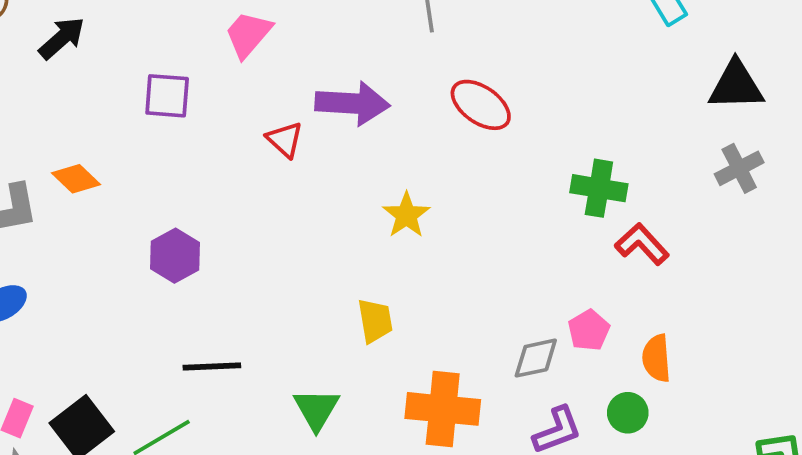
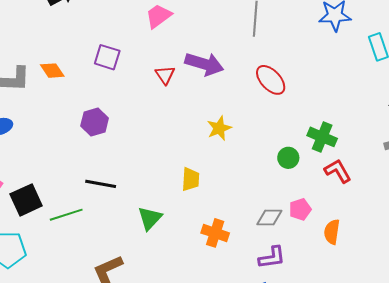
purple square: (167, 96) -> (107, 57), moved
orange cross: (443, 409) -> (215, 233), size x0.7
green circle: (628, 413) -> (288, 158), moved

